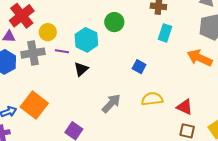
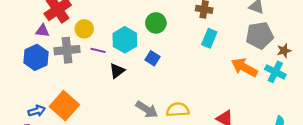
blue square: (139, 67) -> (152, 58), moved
yellow semicircle: (152, 99) -> (178, 110), moved
gray arrow: (111, 103) -> (147, 109), turned 75

